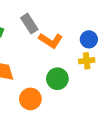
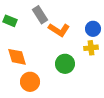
orange circle: (30, 99) -> (30, 82), moved

